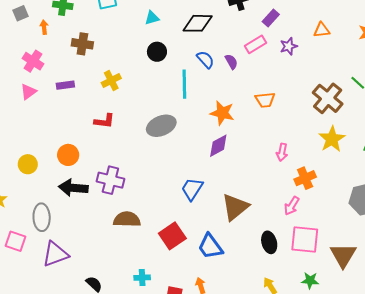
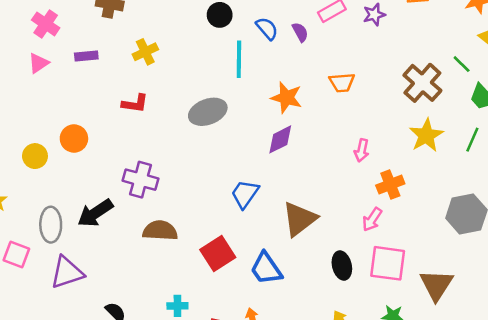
black circle: (157, 52) -> (220, 15), moved
orange circle: (68, 155) -> (74, 139), moved
black arrow: (73, 188) -> (95, 213), moved, turned -40

